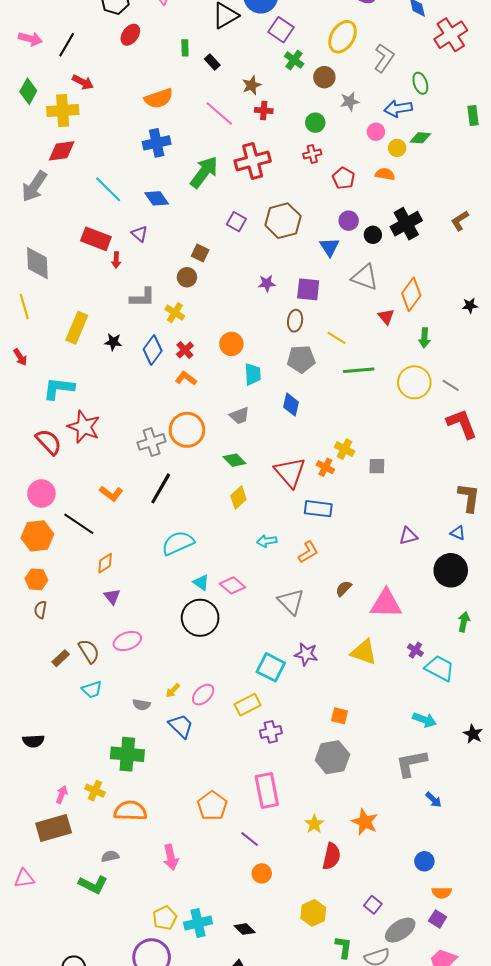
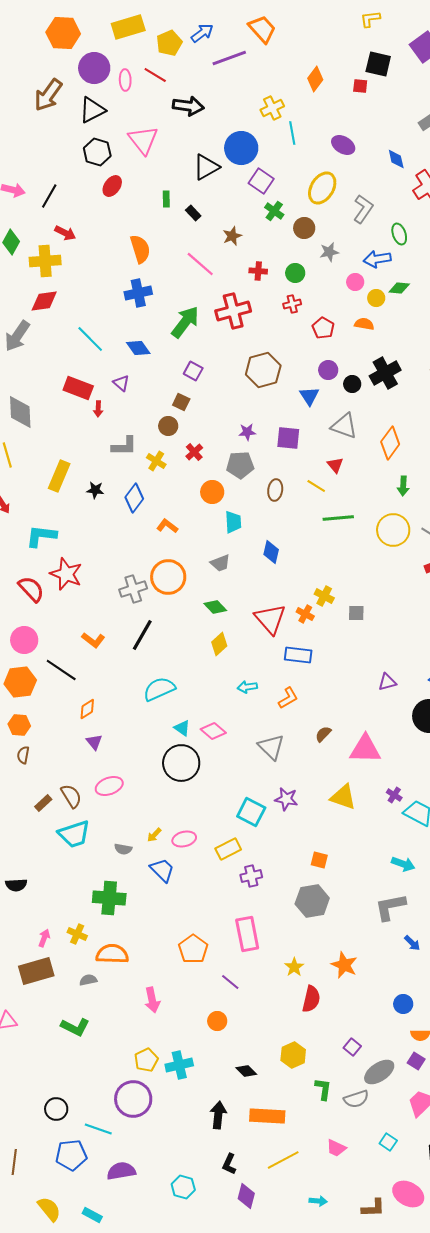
orange semicircle: (159, 98) -> (140, 249), turned -88
red cross: (264, 111) -> (258, 271), moved
purple square: (236, 222) -> (193, 371), moved
red triangle: (386, 317) -> (335, 465), moved
brown ellipse: (295, 321) -> (275, 490), moved
red cross: (185, 350) -> (194, 452), moved
gray pentagon: (301, 359) -> (240, 465), moved
cyan trapezoid: (92, 690) -> (74, 834), size x1.6
pink ellipse: (203, 695) -> (184, 839), turned 30
gray semicircle: (110, 856) -> (88, 980), moved
orange circle: (262, 873) -> (217, 1021), moved
black diamond: (245, 929) -> (246, 1071), moved

